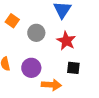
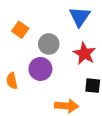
purple circle: (31, 68) -> (40, 69), moved

